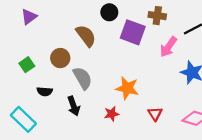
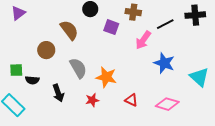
purple square: (133, 32) -> (111, 27), size x0.7
green square: (27, 65) -> (16, 70), moved, turned 32
gray semicircle: (83, 78) -> (78, 68), moved
red triangle: (155, 114) -> (131, 100), turned -32

